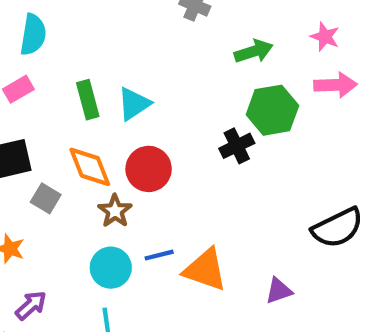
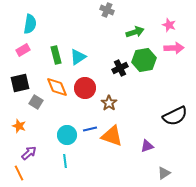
black cross: (237, 146) -> (120, 68), moved
brown star: (115, 211) -> (109, 103), moved

